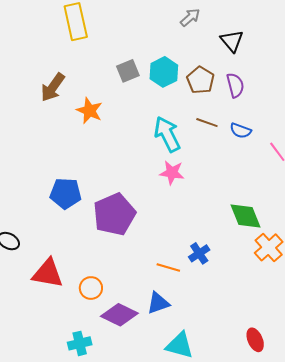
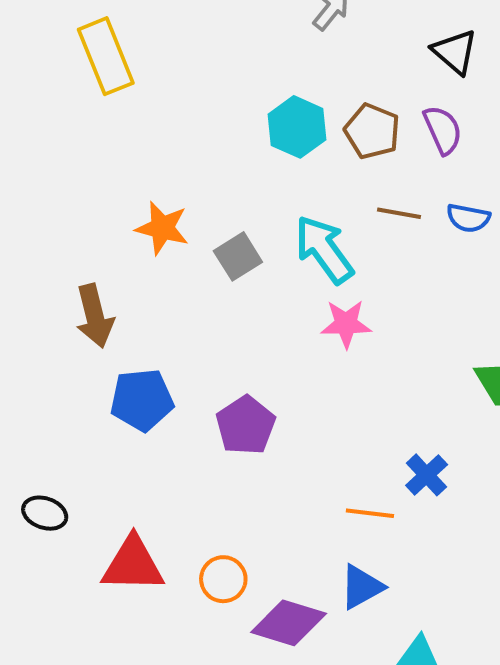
black triangle: (232, 41) -> (455, 52), moved
gray square: (128, 71) -> (238, 256), moved
brown arrow: (53, 87) -> (95, 316), moved, turned -40
purple pentagon: (114, 214) -> (246, 425), size x0.7

